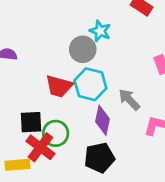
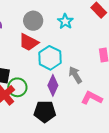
gray circle: (83, 49) -> (33, 21), moved
red trapezoid: (59, 86) -> (29, 42), moved

